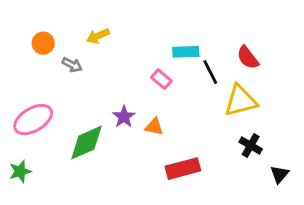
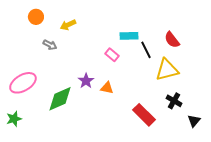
orange circle: (43, 43) -> (36, 17), moved
red rectangle: (183, 169) -> (144, 115), moved, turned 60

